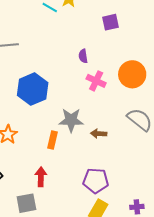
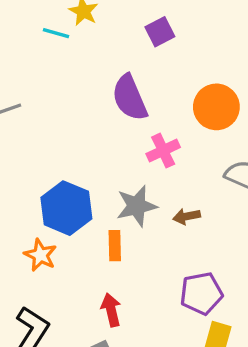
purple semicircle: (83, 56) -> (130, 98), size x2.0
pink cross: (96, 81) -> (163, 151), moved, turned -36
blue hexagon: (33, 89) -> (66, 208), moved

